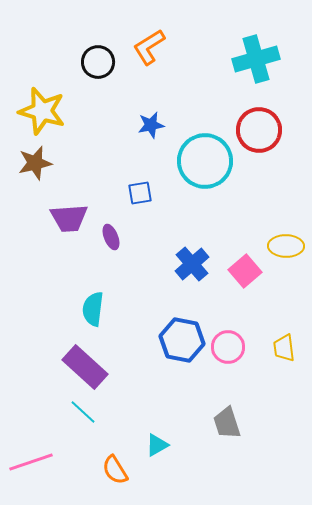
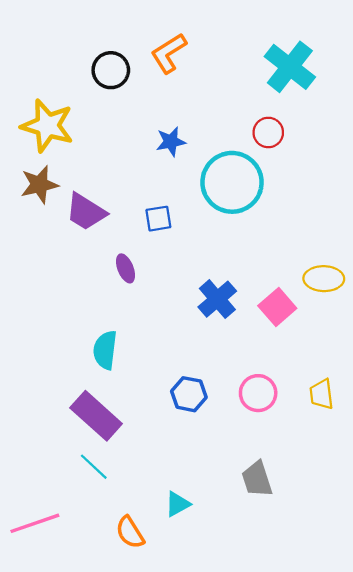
cyan cross: (256, 59) -> (290, 67), turned -36
red circle: (259, 130) -> (268, 132), moved, size x0.6
purple trapezoid: (69, 218) -> (86, 212), moved, turned 36
blue hexagon: (182, 340) -> (189, 394), moved, size x0.7

